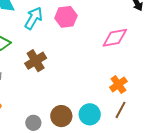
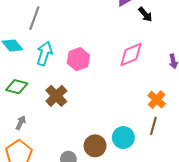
pink hexagon: (66, 17) -> (78, 59), moved
orange cross: (118, 84) -> (157, 100), moved

